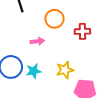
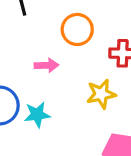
yellow star: (65, 70) -> (101, 94), moved

